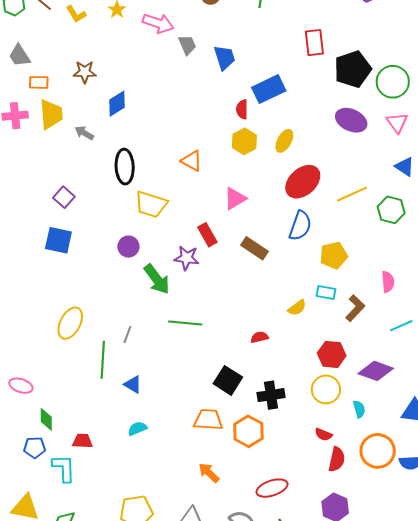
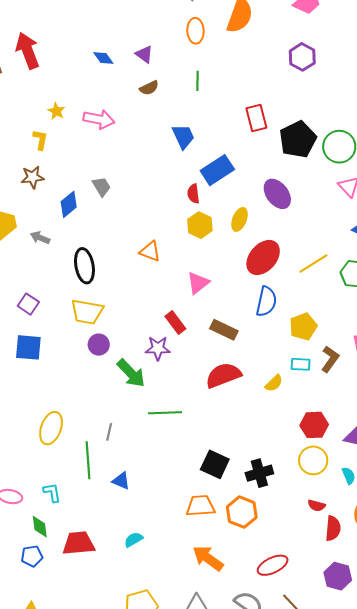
yellow L-shape: (76, 14) -> (40, 140), moved, turned -130
gray trapezoid: (187, 45) -> (101, 187), moved
blue trapezoid: (224, 58) -> (183, 137), moved
purple ellipse: (351, 120) -> (277, 194), moved, turned 36
yellow trapezoid: (151, 204) -> (87, 312), moved
brown L-shape: (355, 308) -> (330, 359), moved
red semicircle: (259, 337) -> (223, 375), moved, size x2.0
cyan semicircle: (137, 428) -> (134, 540), moved
red trapezoid: (82, 441) -> (79, 543), size x1.6
cyan L-shape: (64, 468) -> (52, 493), moved, size x0.7
orange arrow: (209, 473) -> (208, 558), size x1.4

